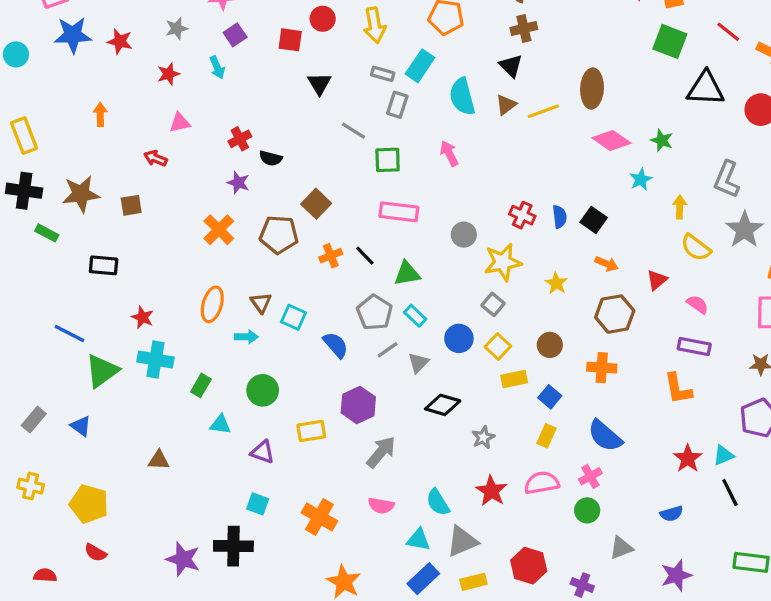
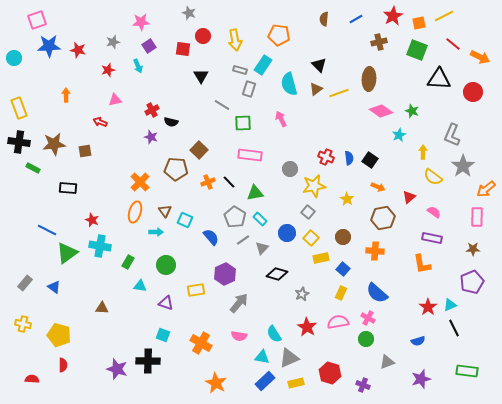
brown cross: (524, 28) -> (379, 42), moved
orange cross: (219, 230) -> (140, 182), moved
pink cross: (590, 476) -> (368, 318), turned -32
red semicircle: (95, 553) -> (63, 365), turned -120

